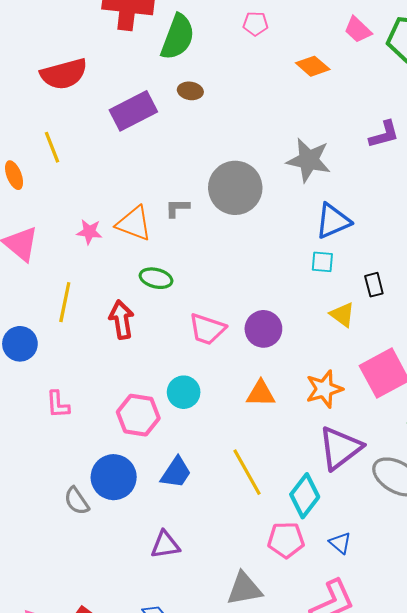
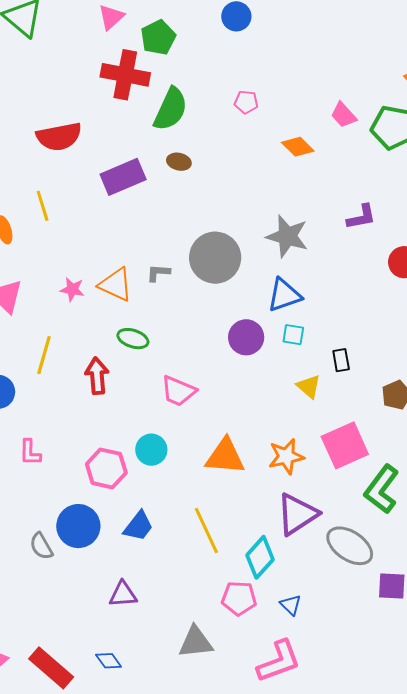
blue triangle: (333, 221) -> (284, 295), moved
purple circle: (263, 329) -> (246, 337), moved
orange triangle: (261, 394) -> (225, 456), size x1.4

